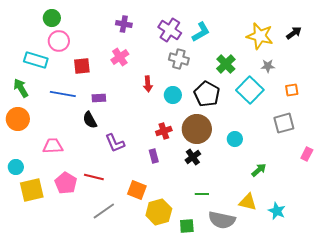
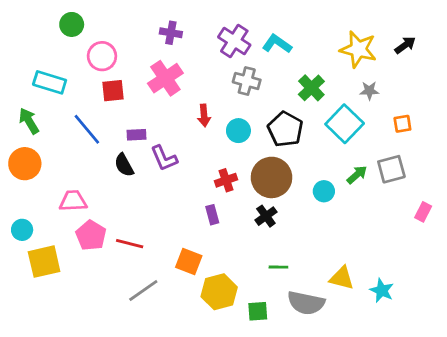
cyan L-shape: (201, 32) -> (277, 44), turned -115
pink circle: (59, 41) -> (102, 56), moved
pink cross: (120, 57) -> (165, 78), size x1.4
blue line: (63, 94) -> (87, 129), turned 40
purple L-shape: (115, 143) -> (164, 158), moved
green arrow: (259, 170) -> (357, 175), moved
pink pentagon: (66, 183) -> (91, 235), moved

